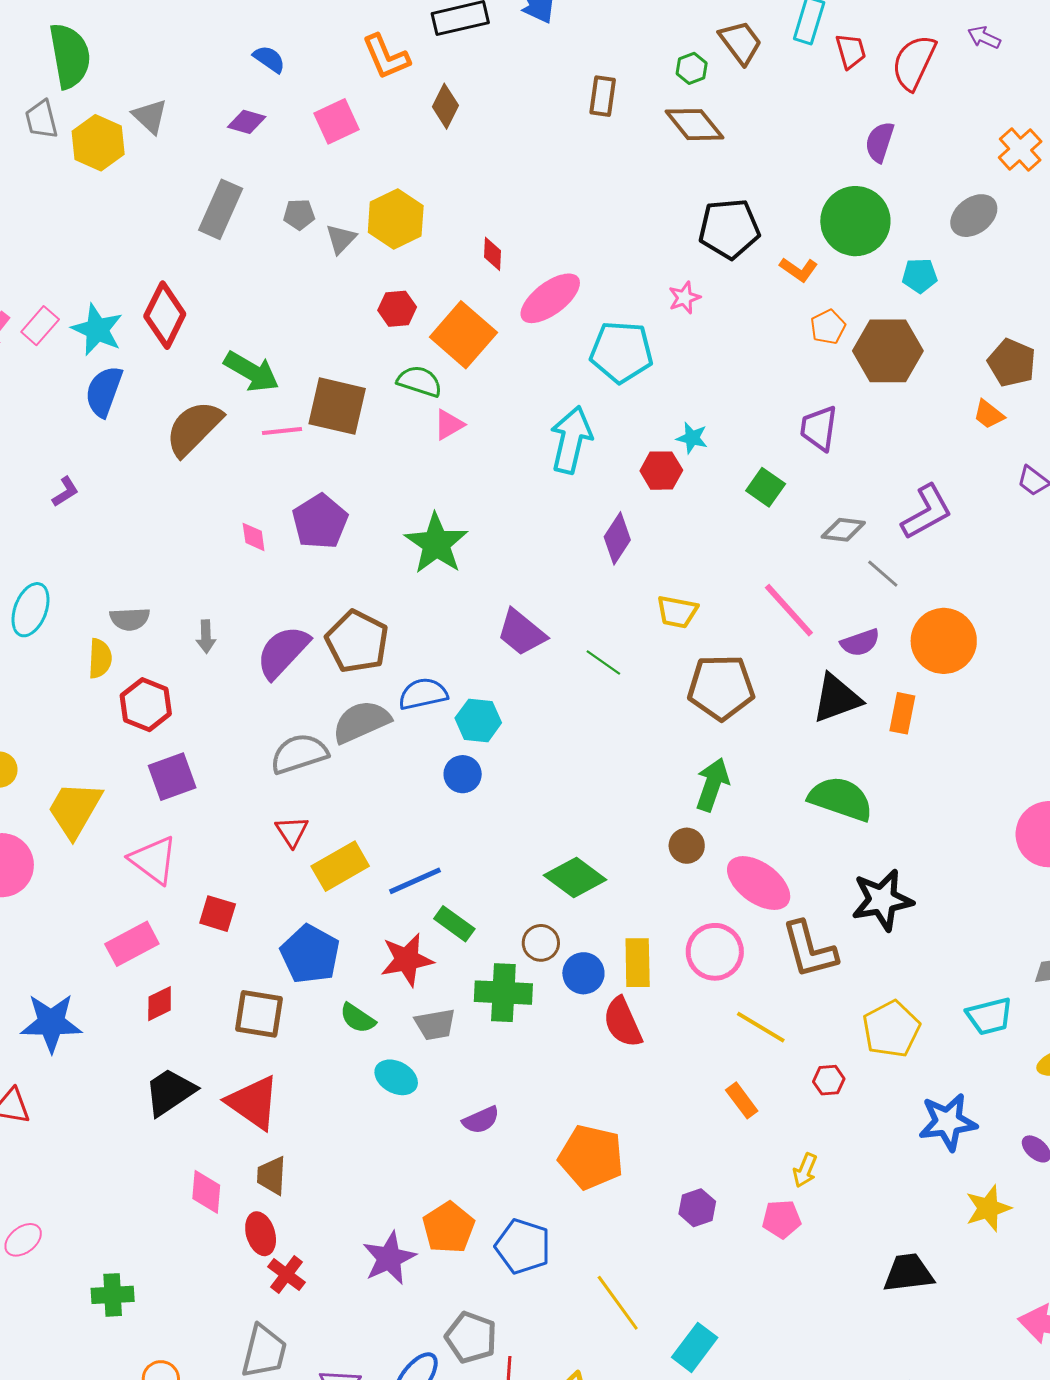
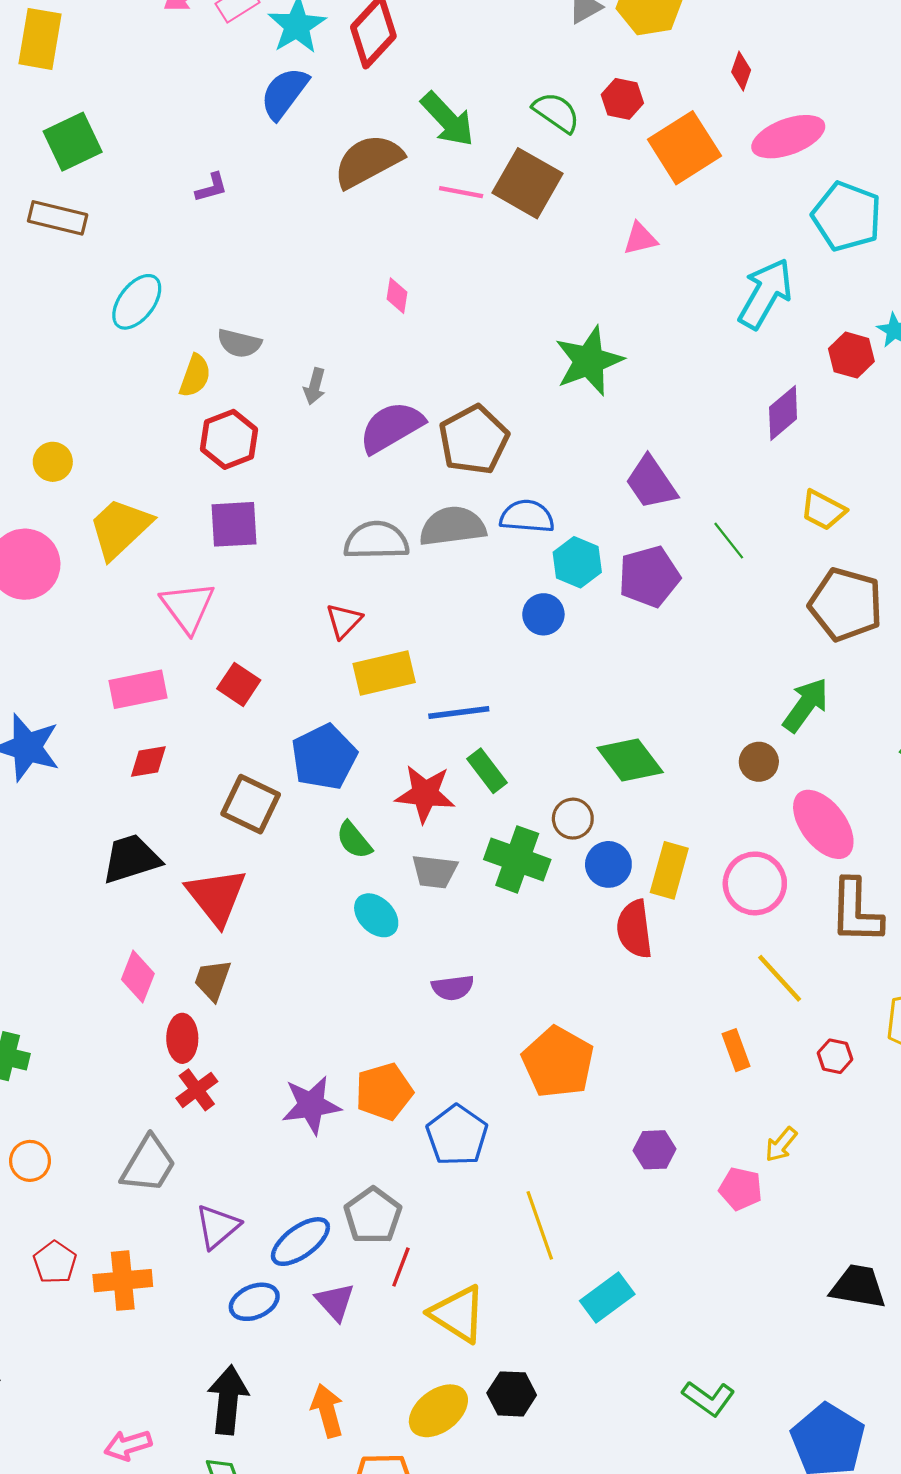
green semicircle: (419, 381) -> (556, 112), moved
purple pentagon: (320, 522) -> (649, 577), moved

